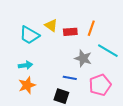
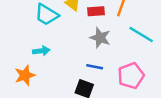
gray star: (83, 58) -> (100, 38), moved
orange star: (27, 85) -> (25, 75), moved

